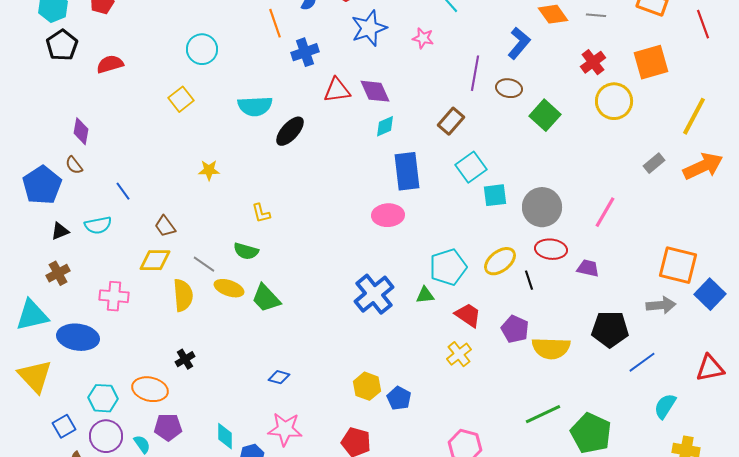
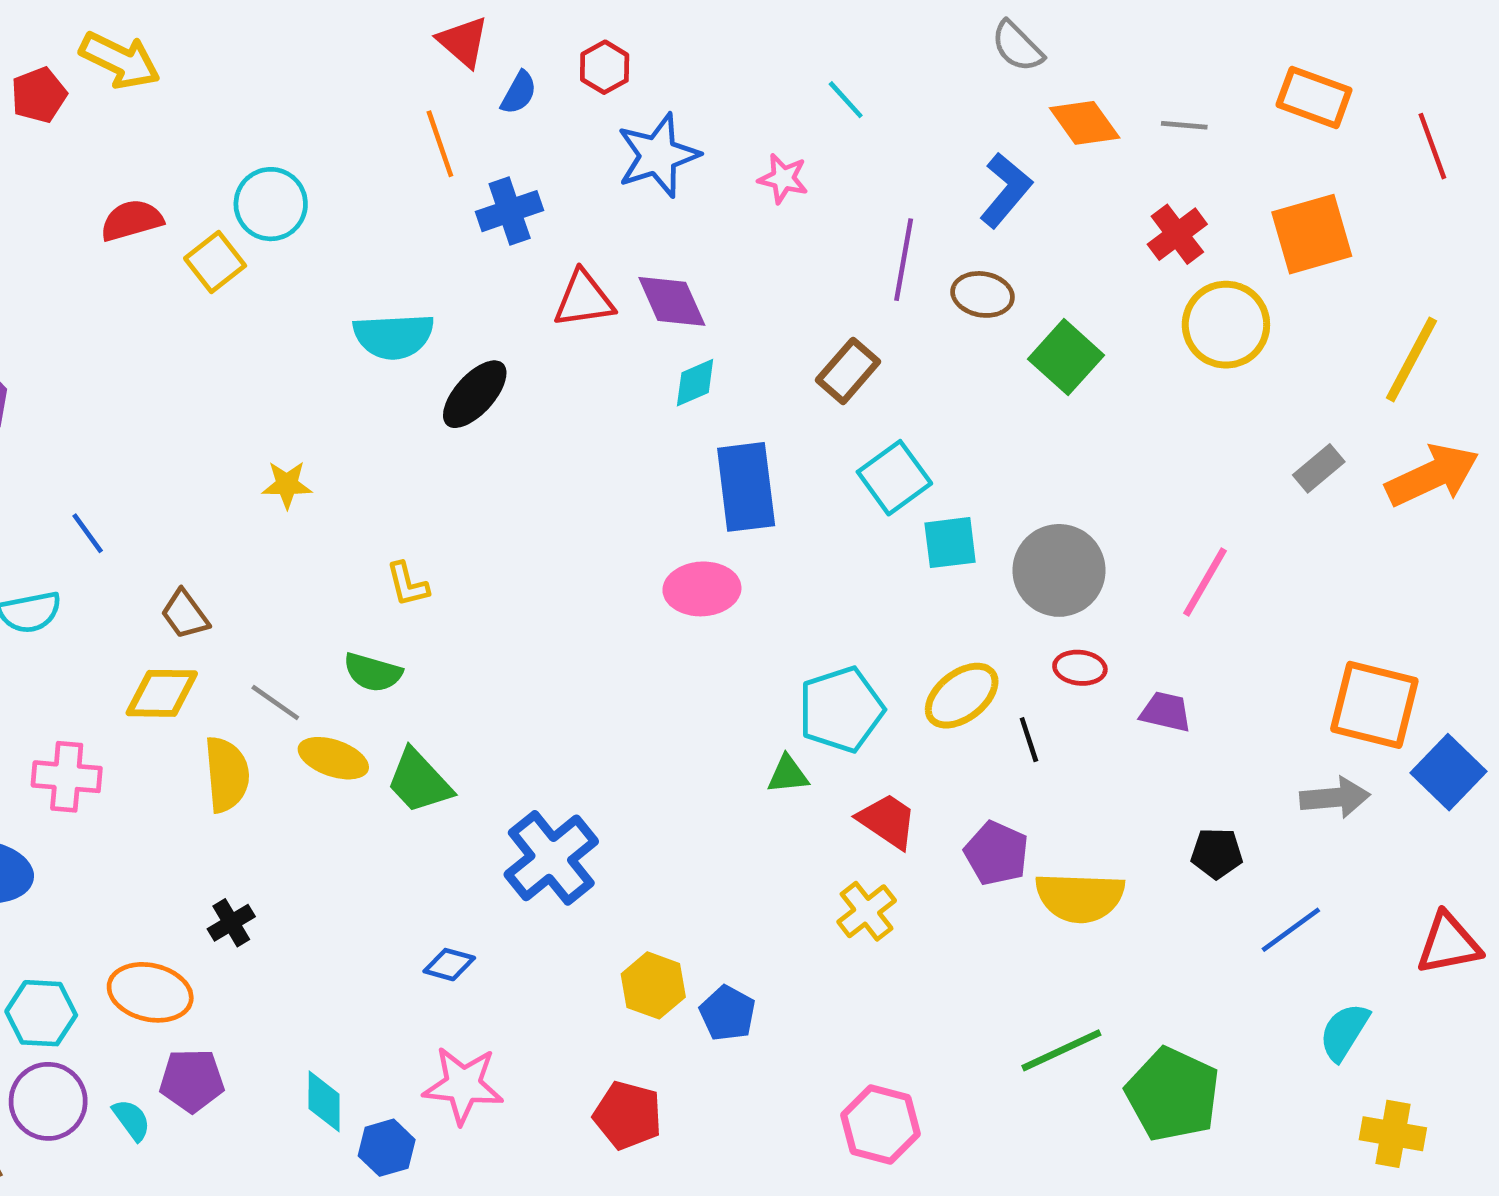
red semicircle: (110, 64) -> (132, 220), moved
yellow square: (181, 99) -> (215, 262), moved
red ellipse: (551, 249) -> (1080, 668), size x0.7
blue cross: (374, 294) -> (551, 858), moved
black pentagon: (610, 329) -> (1217, 853), size x0.6

